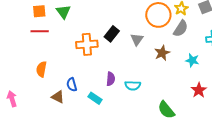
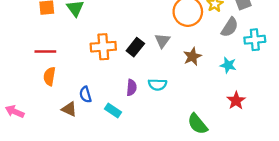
gray semicircle: (181, 29) -> (230, 27), moved
red line: (40, 31) -> (45, 52), moved
black rectangle: (112, 34) -> (135, 47), moved
cyan semicircle: (133, 85) -> (157, 85), moved
pink arrow: (12, 99) -> (15, 111), turned -49

